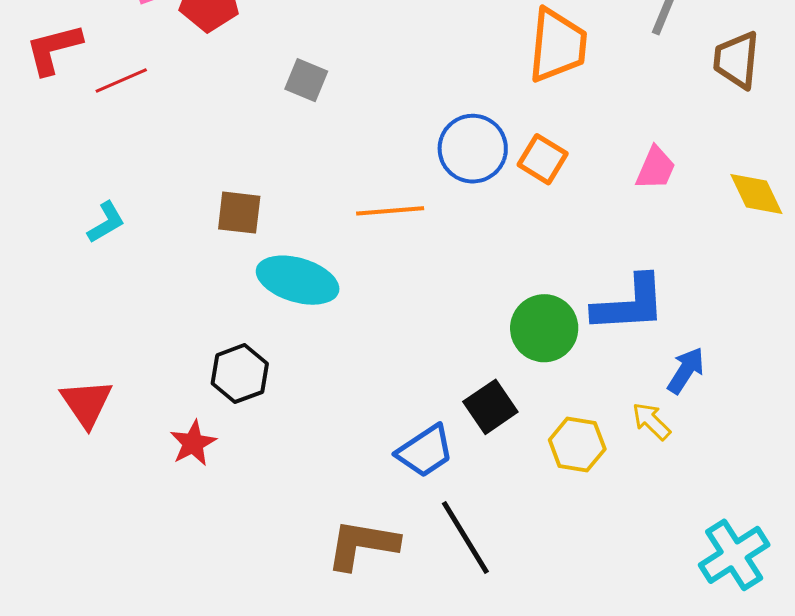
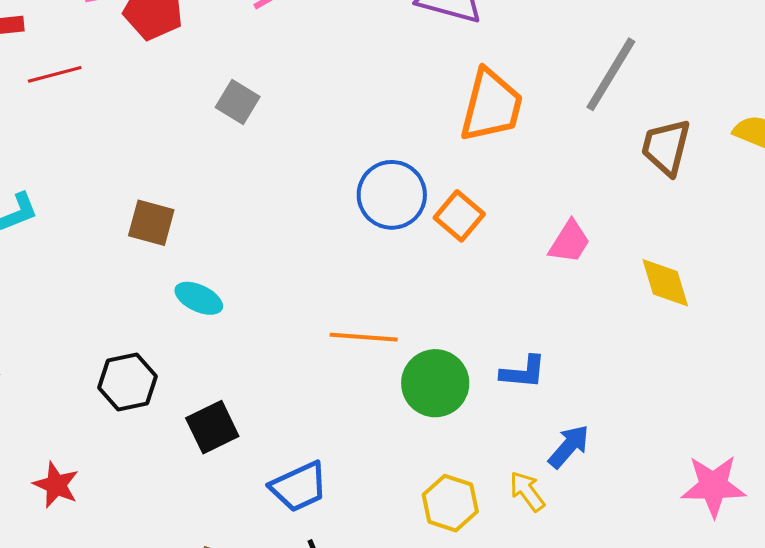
orange line: (390, 211) -> (364, 337), moved
cyan ellipse: (298, 280) -> (199, 298), size x0.6
blue L-shape: (629, 304) -> (523, 372), size x0.6
black square: (490, 407) -> (212, 427), moved
red star: (193, 443) -> (56, 485), moved, turned -30

